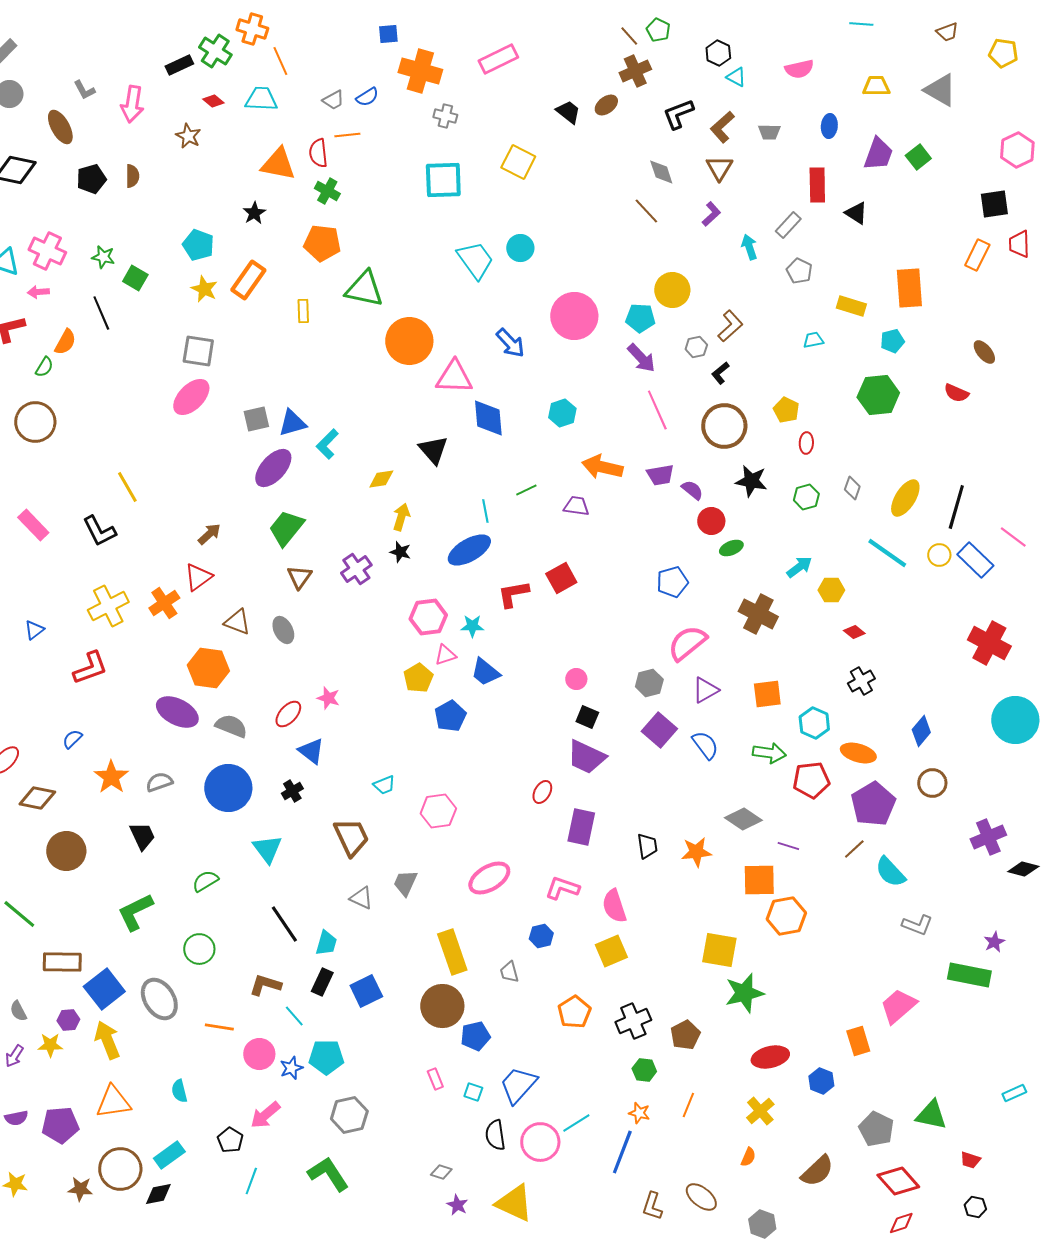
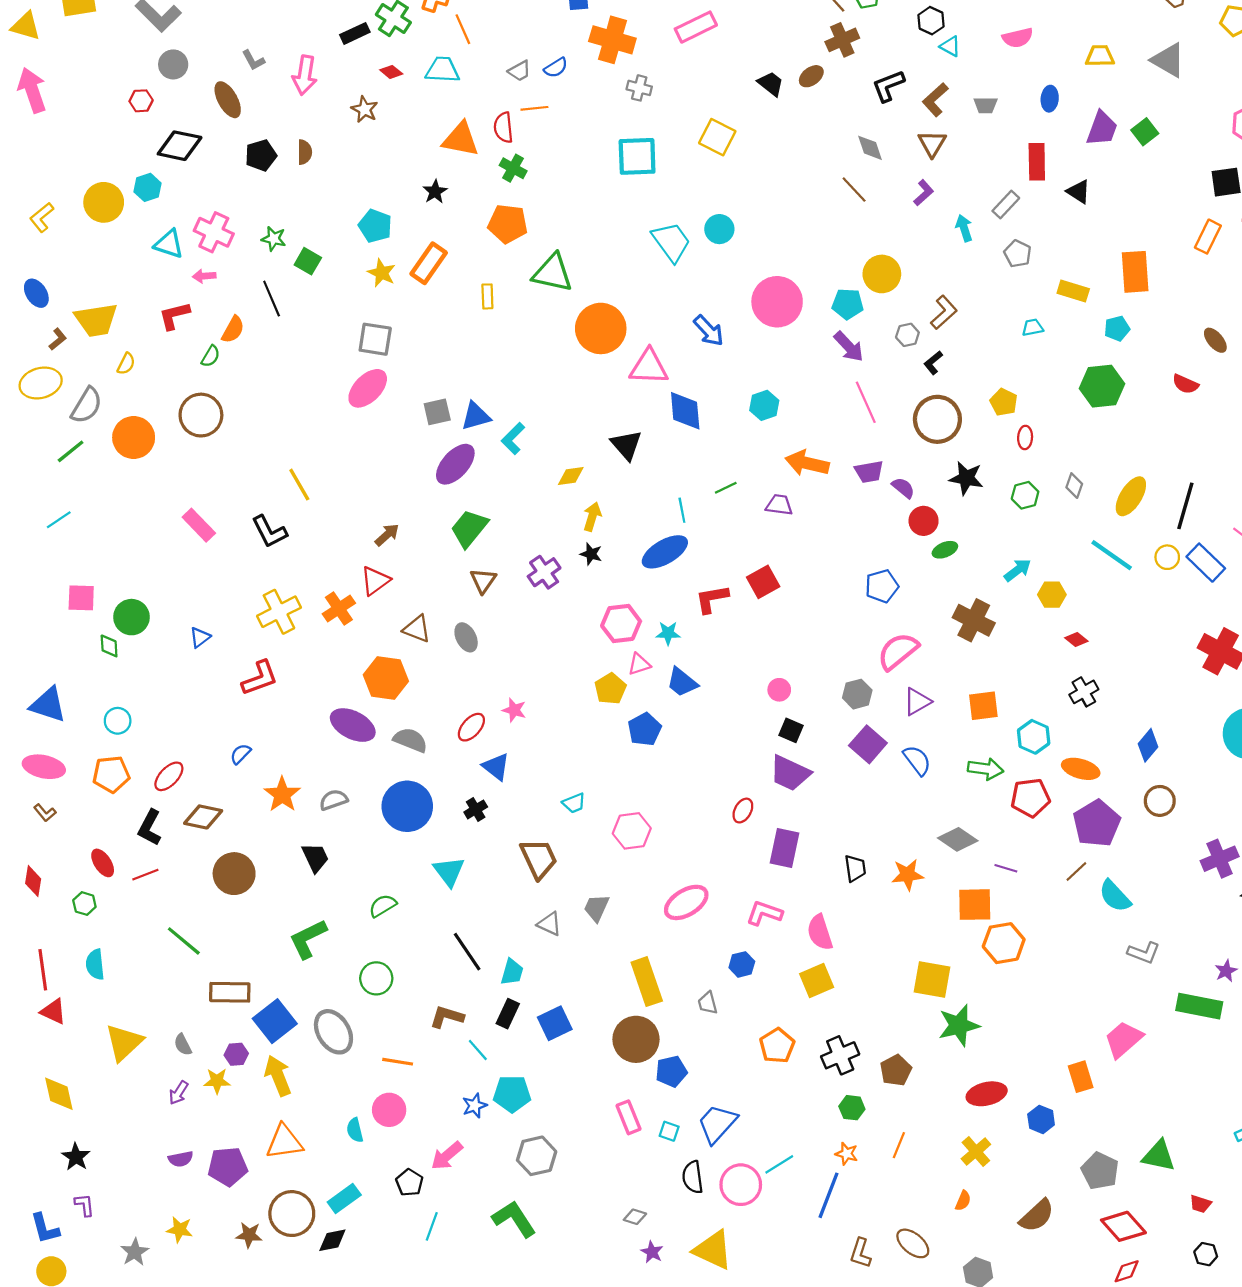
pink circle: (259, 1054) -> (389, 1110), moved
pink rectangle: (435, 1079) -> (629, 1117), size x1.4

